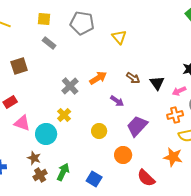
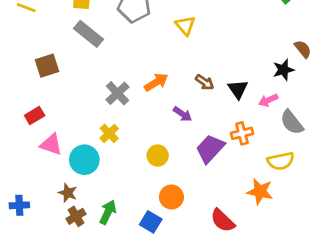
gray rectangle: (49, 43) -> (88, 34), size x1.5
orange cross: (175, 115) -> (242, 133), moved
orange circle: (123, 155) -> (171, 197), moved

